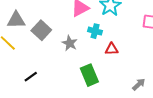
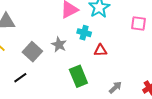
gray square: (41, 30) -> (32, 52), moved
gray arrow: (139, 84) -> (115, 87), moved

